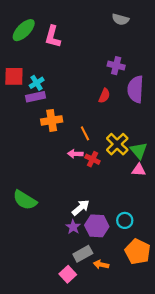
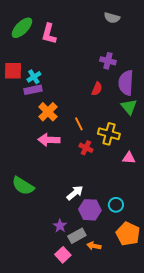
orange cross: (52, 120) -> (48, 112), turned -36
yellow cross: (117, 144) -> (109, 134), turned -30
green triangle: (139, 151) -> (129, 107), moved
pink arrow: (75, 154) -> (49, 140), moved, size x1.5
purple star: (73, 227) -> (60, 226), moved

